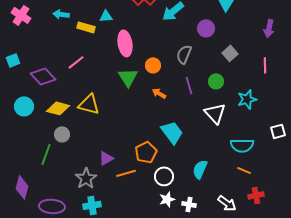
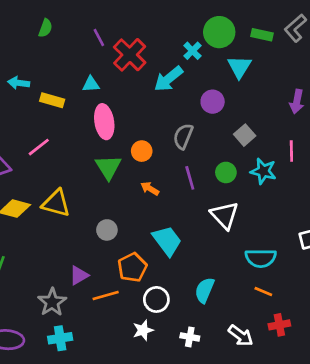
cyan triangle: (106, 16) -> (91, 84), moved
cyan star: (247, 99) -> (263, 171), moved, turned 30
gray circle: (62, 134) -> (107, 230), moved
white star: (167, 199) -> (143, 330), moved

